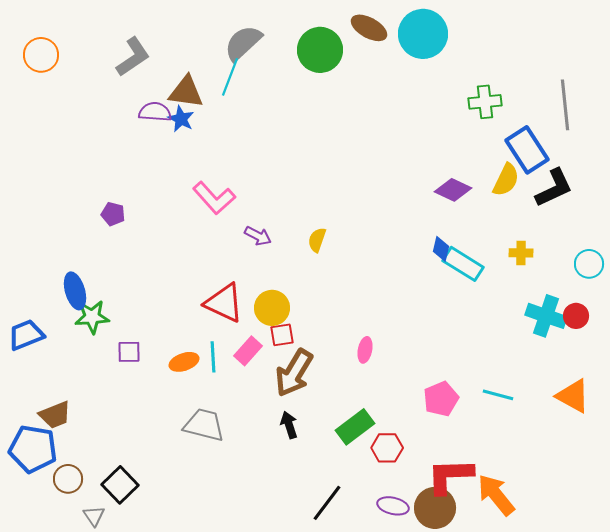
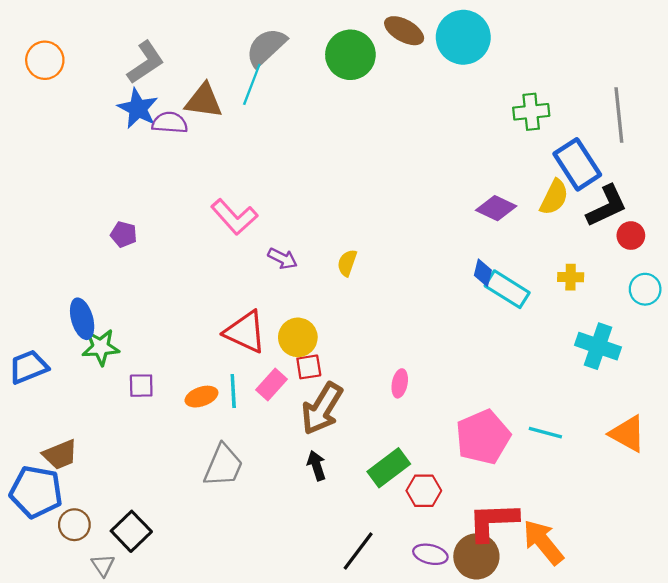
blue star: (181, 119) -> (138, 108), moved, size x1.4
red circle: (576, 316) -> (631, 236), moved
pink pentagon: (441, 399) -> (483, 437), size x1.4
gray trapezoid: (204, 425) -> (223, 466), turned 99

